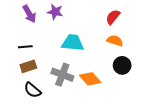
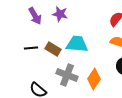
brown rectangle: (28, 66) -> (53, 49), moved, turned 49
orange diamond: (90, 79) -> (94, 79), turned 75

